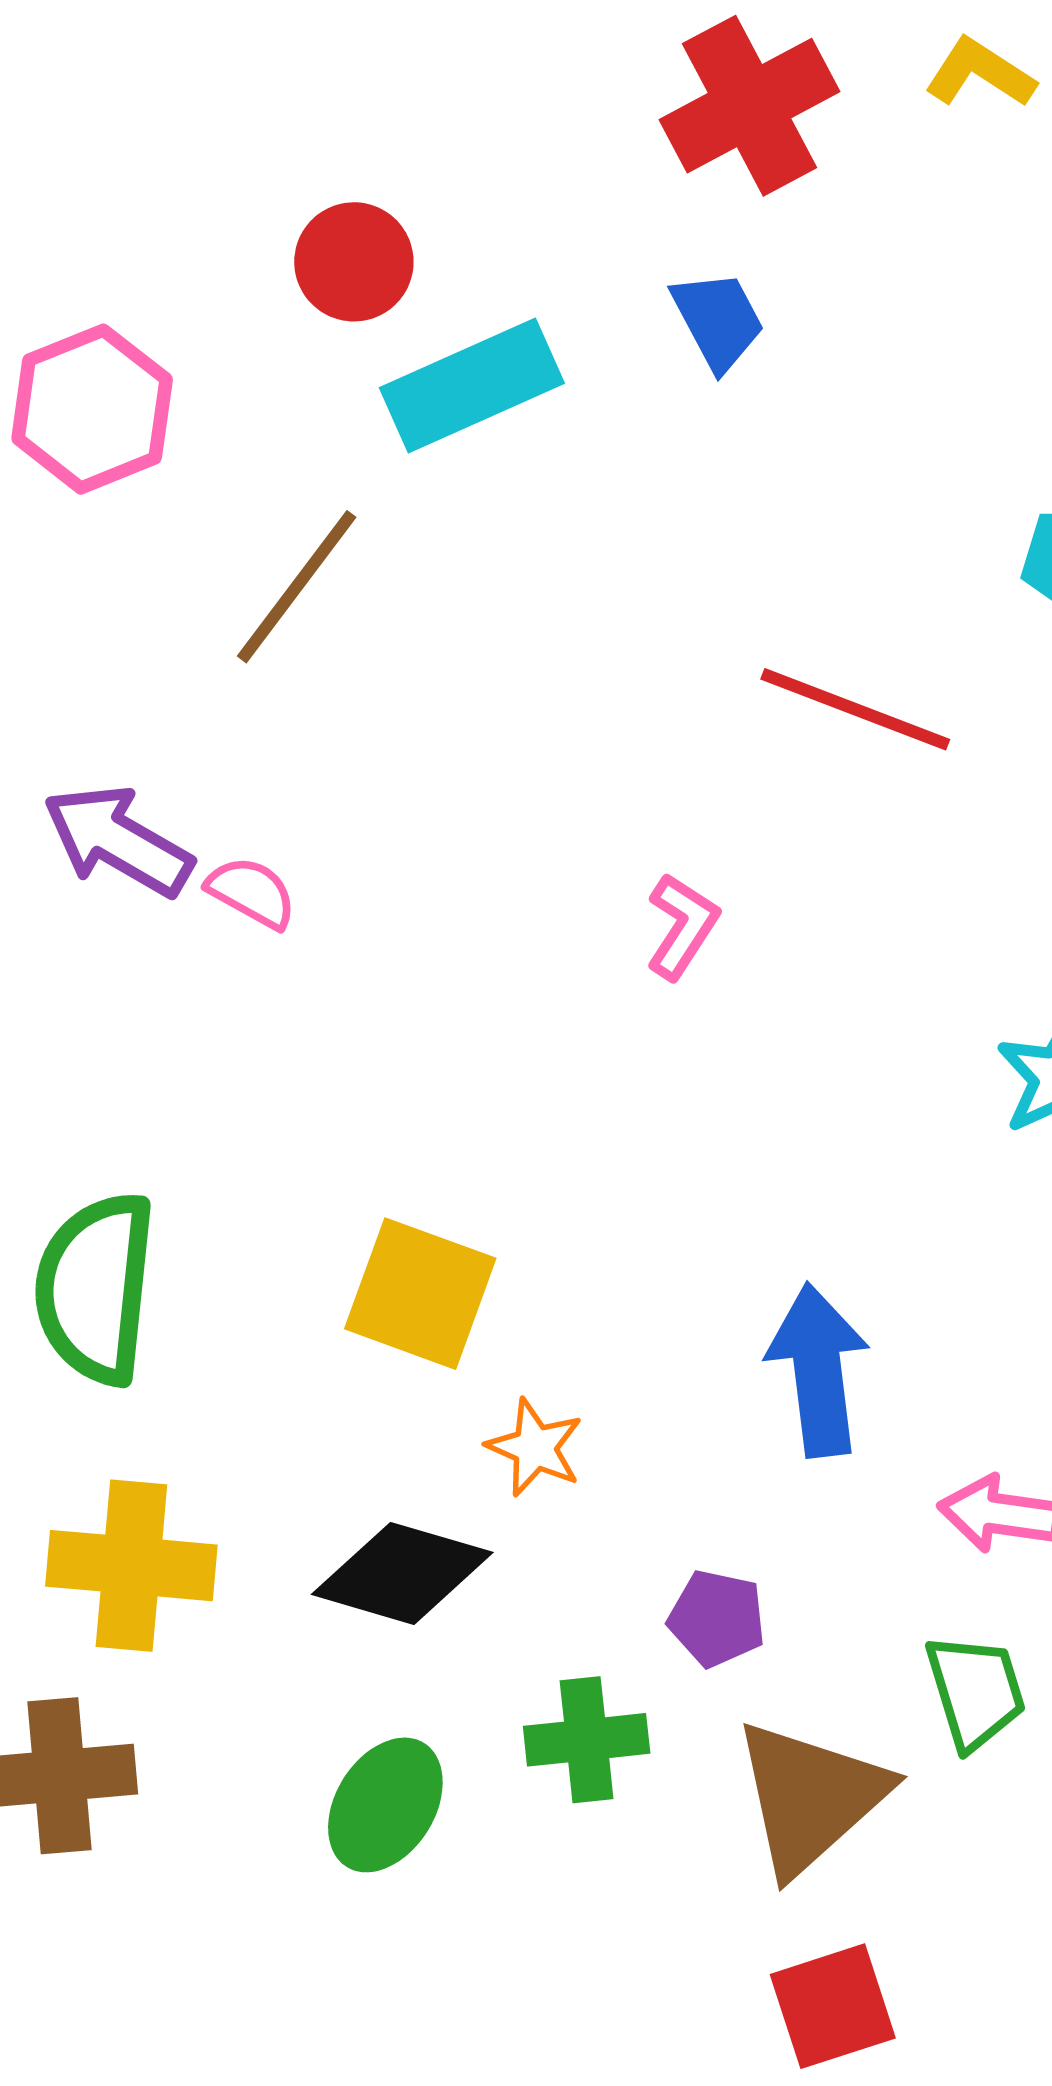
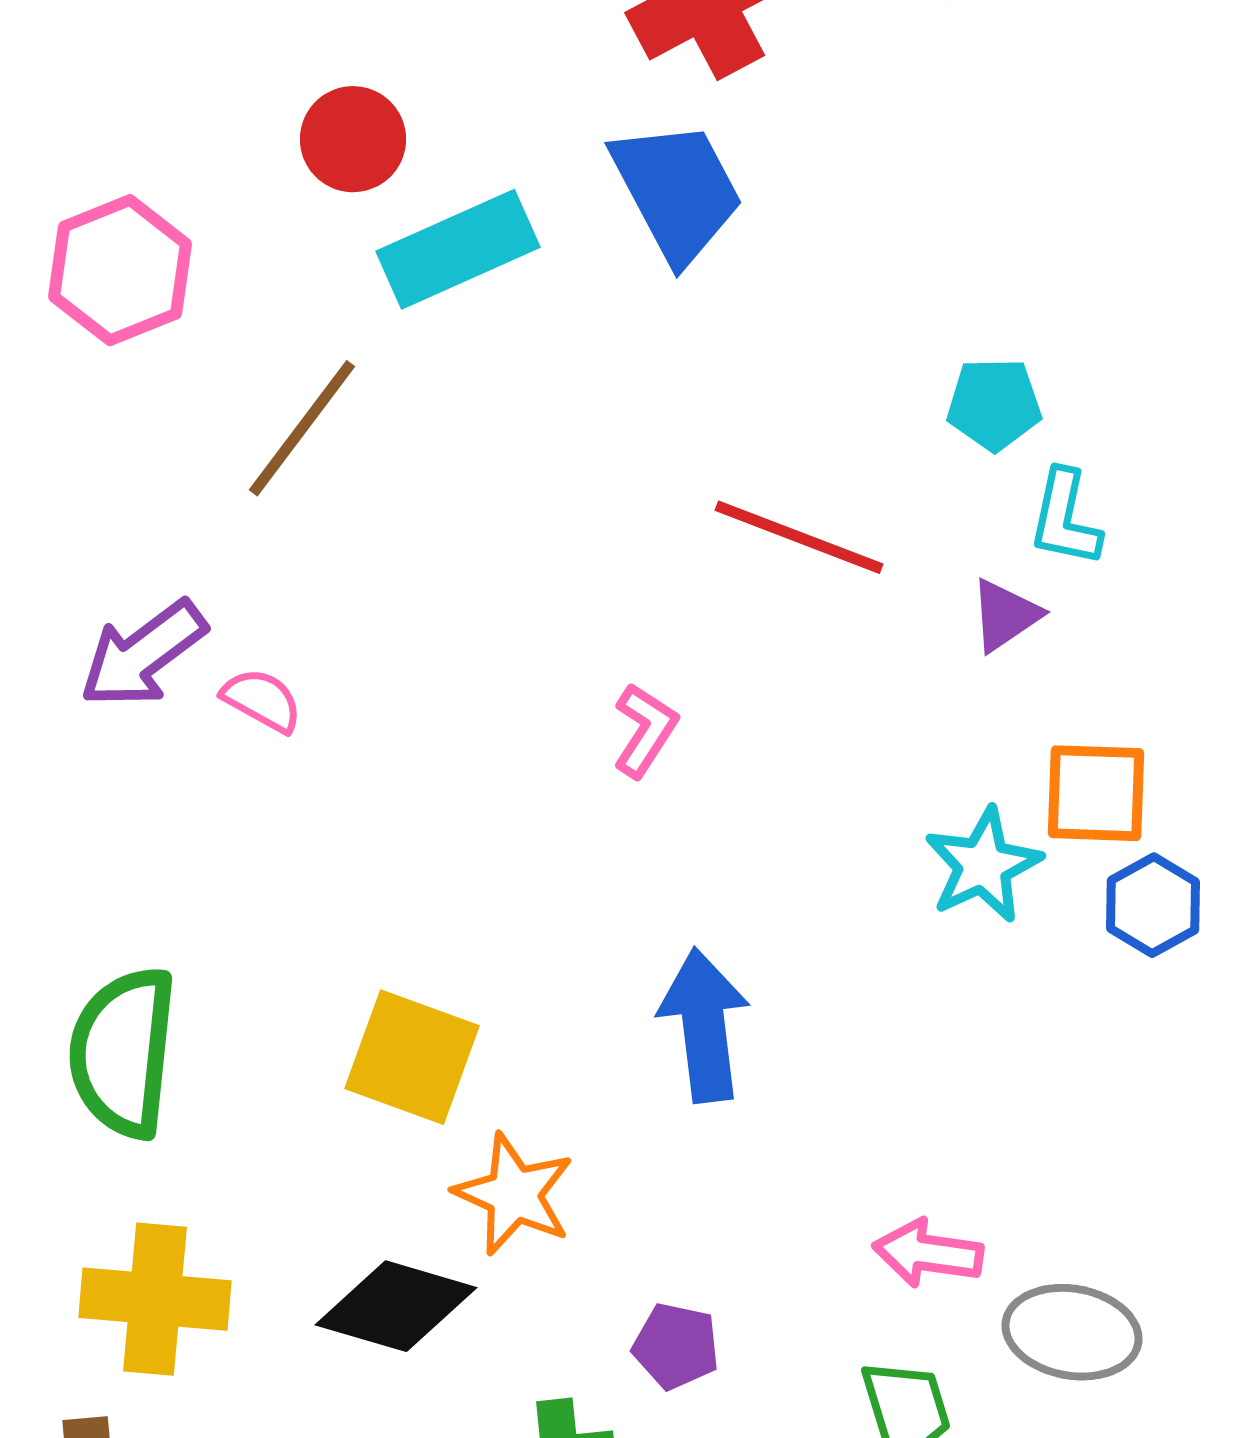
blue trapezoid: (718, 320) -> (677, 191), size x1.6
purple arrow: (118, 841) -> (143, 654), turned -67
blue arrow: (818, 1370) -> (704, 1025), moved
orange star: (535, 1448) -> (514, 1194), size x1.4

